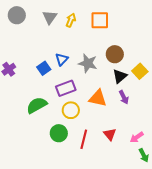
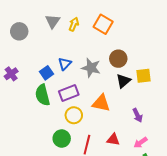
gray circle: (17, 15) -> (19, 31), moved
orange square: (100, 20) -> (103, 24), turned 30
yellow square: (140, 71) -> (144, 76), turned 35
purple arrow: (124, 97) -> (137, 115), moved
green semicircle: (37, 105) -> (42, 95), moved, turned -75
red triangle: (110, 134) -> (113, 140), turned -40

